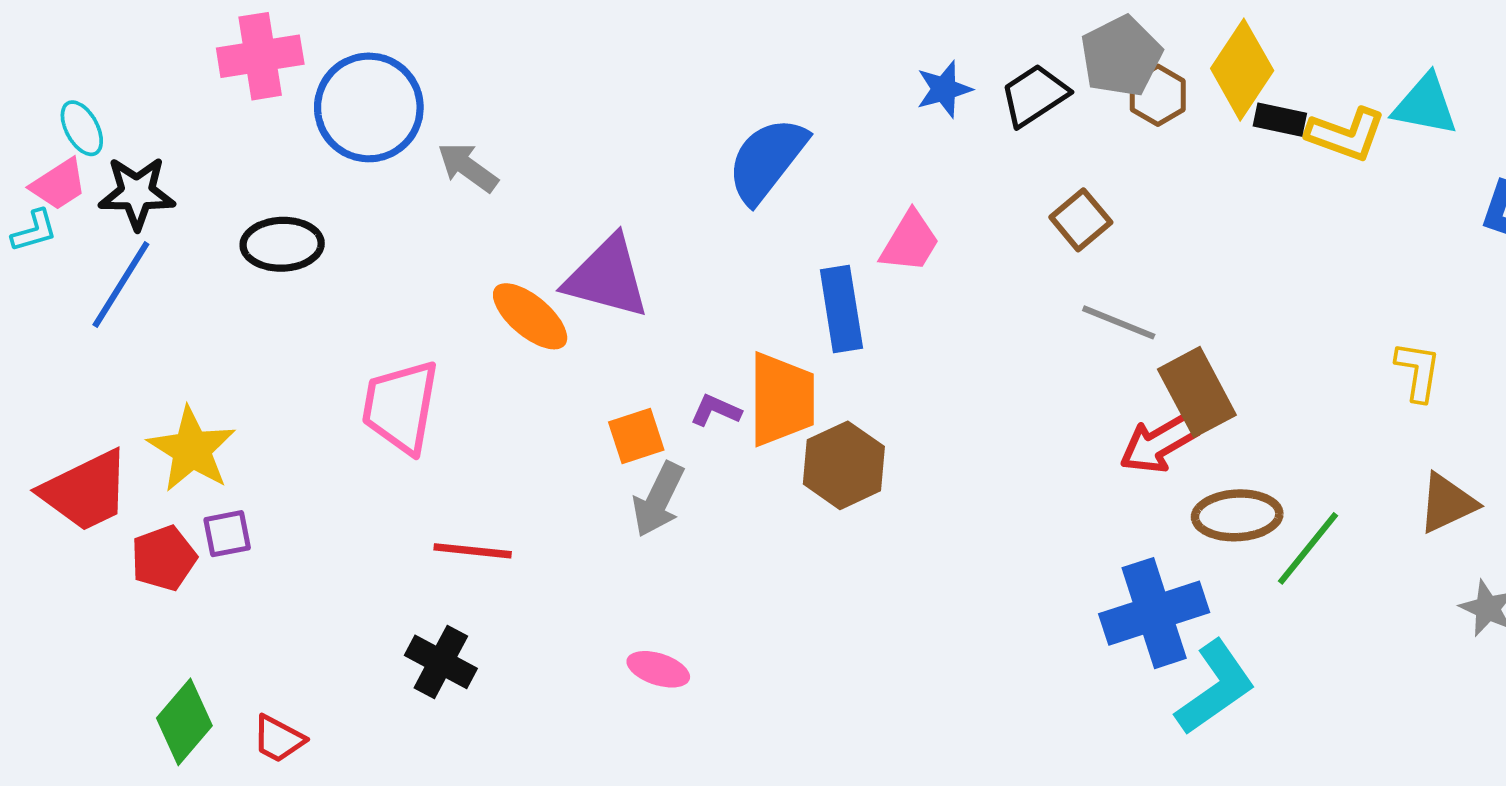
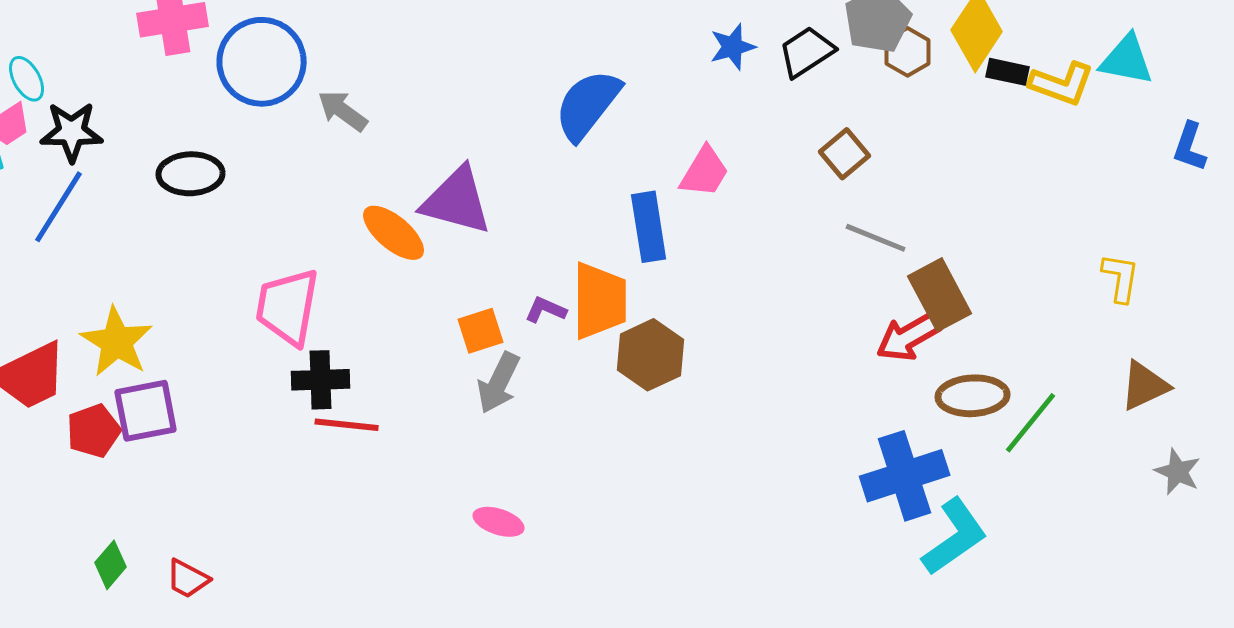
purple square: (227, 534) -> (146, 411), size x1.6
black cross: (441, 662) -> (321, 380), moved, turned -30
green diamond: (184, 722) -> (111, 565), size x0.7

